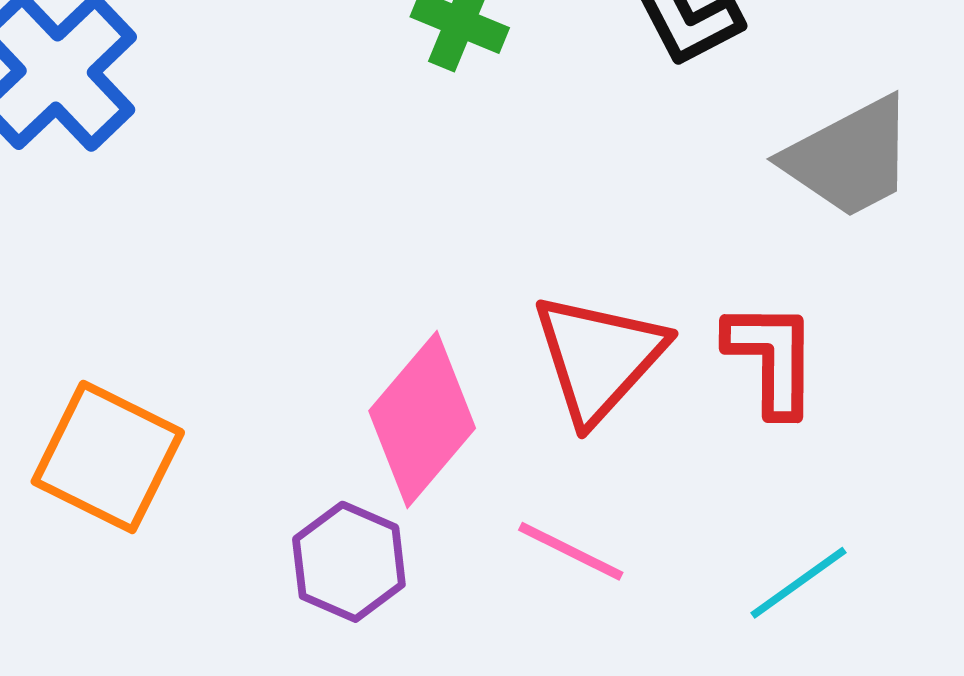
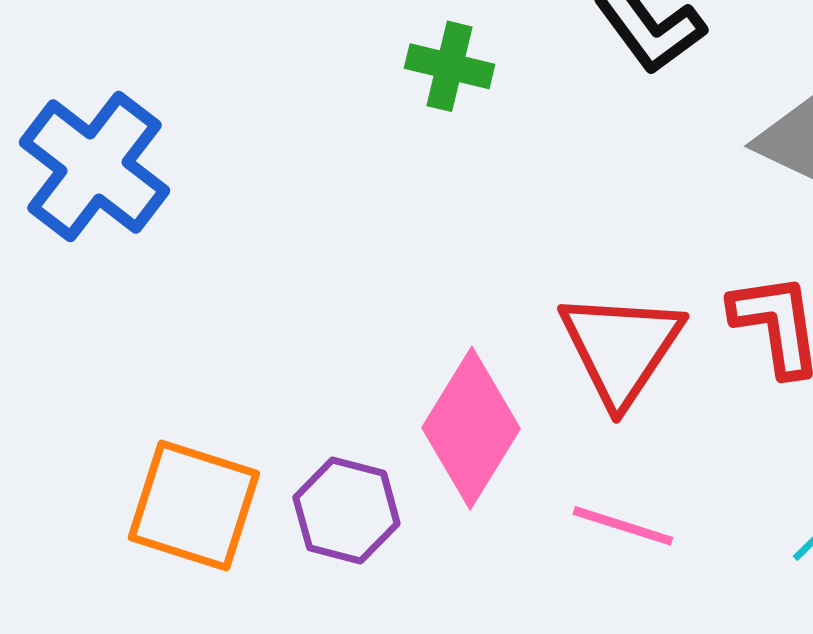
purple hexagon: (349, 562) -> (346, 511), moved

